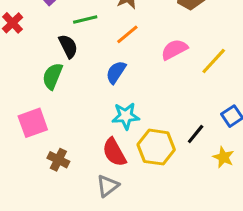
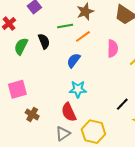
green line: (85, 20) -> (65, 26), moved
pink semicircle: (174, 49) -> (113, 48), turned 114
green semicircle: (53, 76) -> (21, 46), moved
yellow hexagon: (156, 147) -> (93, 132), moved

